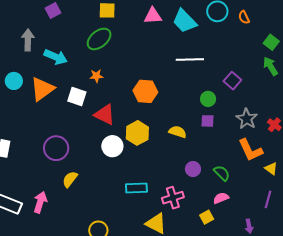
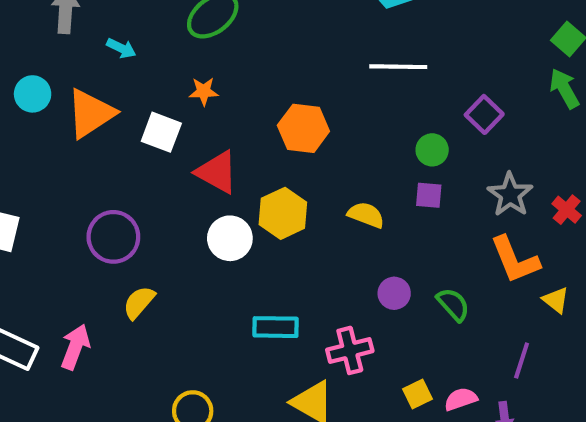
cyan arrow: (56, 57) -> (121, 48), size x0.6
pink semicircle: (221, 198) -> (461, 399), moved
purple line: (268, 199) -> (522, 361), moved

